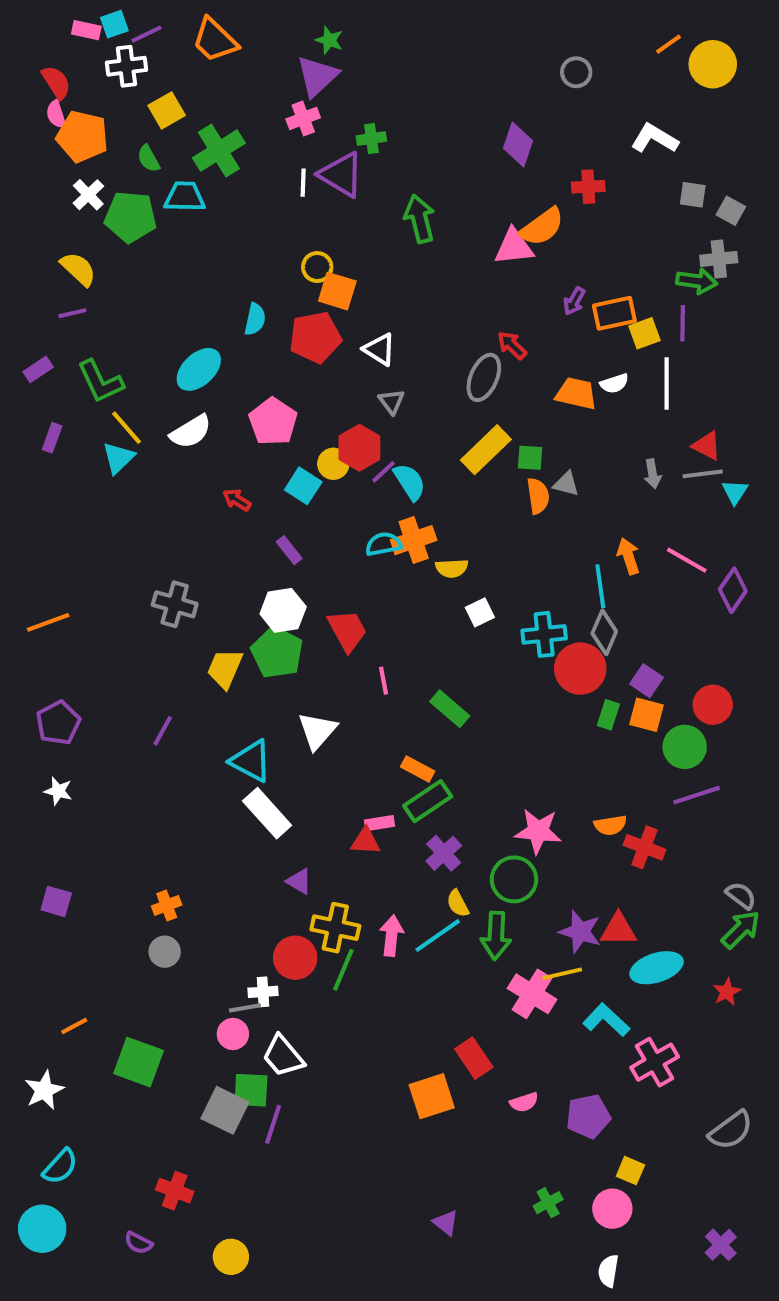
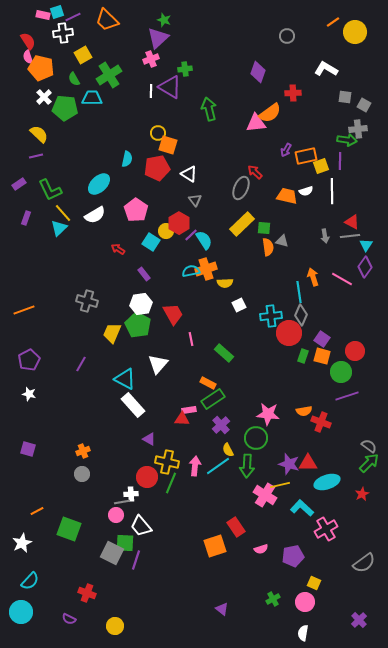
purple diamond: (733, 590) -> (365, 267), moved

